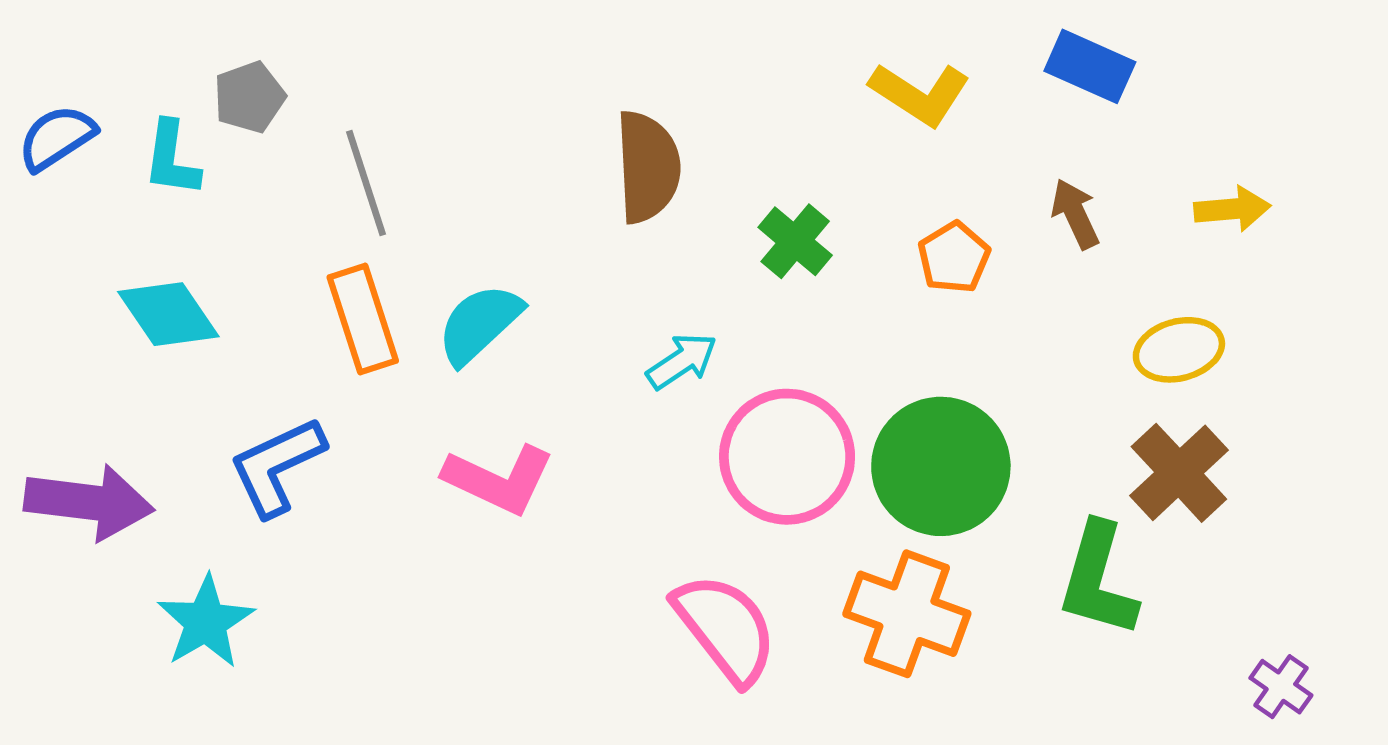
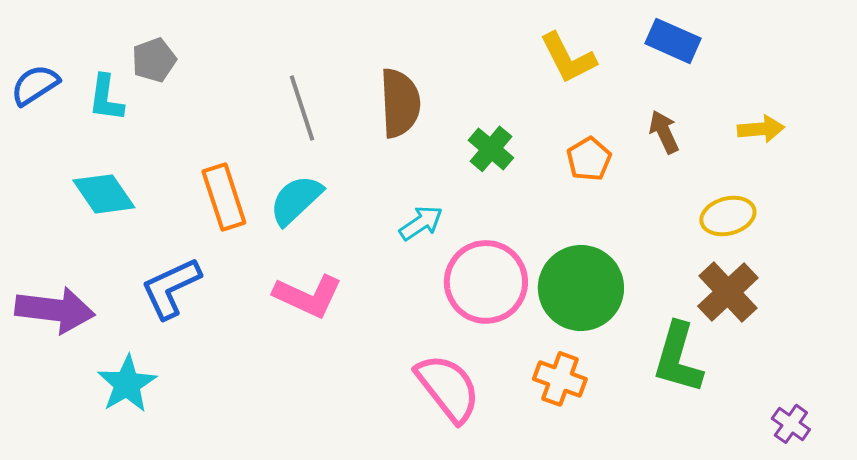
yellow L-shape: (920, 94) -> (568, 58), turned 30
gray line: (366, 183) -> (302, 108), moved
orange cross: (907, 614) -> (560, 379), size x0.7

